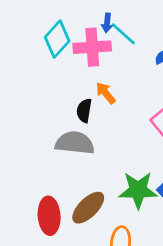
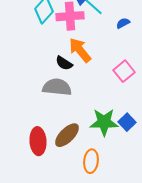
orange arrow: (106, 93) -> (80, 50), size x1.5
black semicircle: (84, 111) -> (64, 63), turned -66

